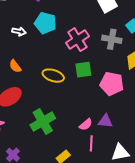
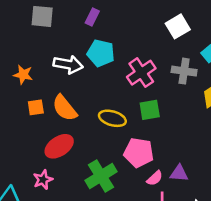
white arrow: (19, 31) -> (68, 65), size x1.6
orange semicircle: (15, 66) -> (65, 108), size x1.6
pink pentagon: (112, 84) -> (139, 153), moved

